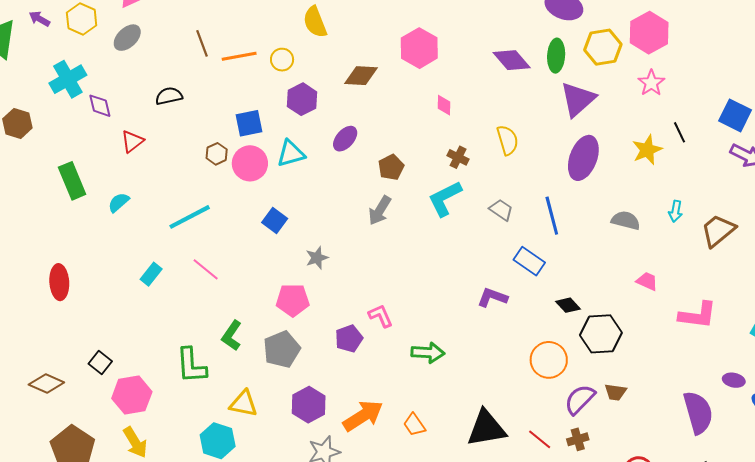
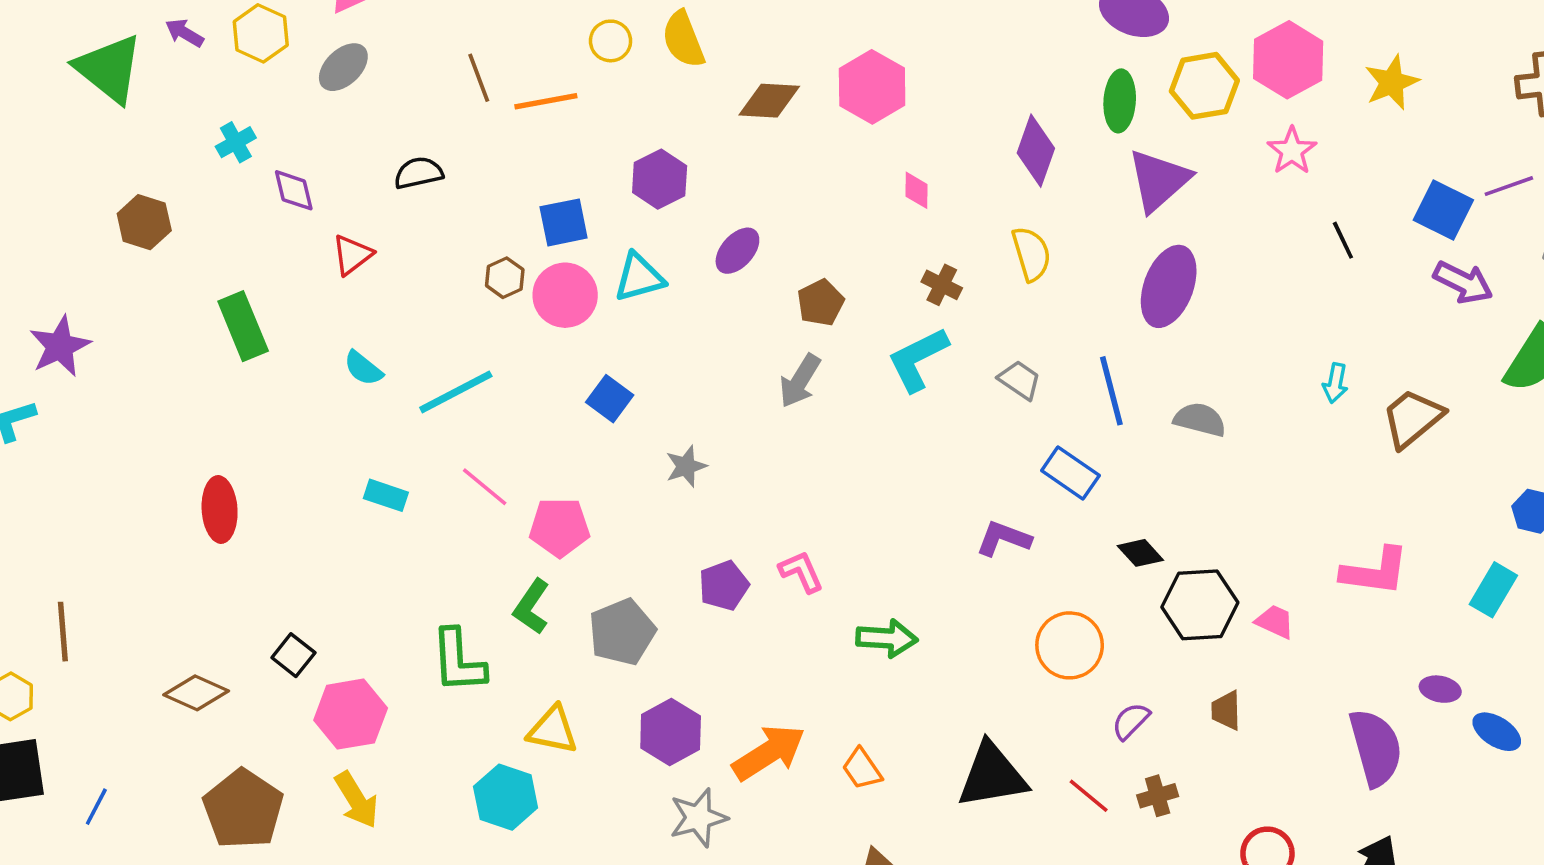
yellow circle: (282, 60) -> (611, 41), moved
purple diamond: (512, 60) -> (1036, 151), moved, turned 60
brown diamond: (361, 76) -> (769, 101), moved
cyan cross: (68, 79) -> (236, 142), size x0.6
yellow star: (647, 150) -> (1392, 82), moved
cyan semicircle: (119, 202) -> (363, 368), moved, turned -100
gray semicircle: (626, 220) -> (1200, 420), moved
cyan rectangle: (151, 274) -> (386, 495), turned 70
pink trapezoid: (647, 281) -> (1275, 622), moved
pink pentagon: (293, 300) -> (560, 527), moved
purple pentagon: (349, 338) -> (724, 586), moved
orange circle: (549, 360) -> (1070, 645), moved
brown trapezoid: (615, 392) -> (1226, 710), turned 80
purple semicircle: (580, 399) -> (1131, 721), moved, size x0.7

